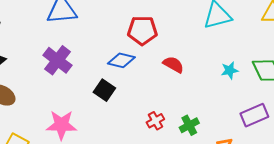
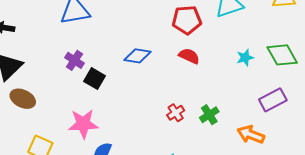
red pentagon: (142, 30) -> (187, 20), moved
purple cross: (57, 60) -> (75, 60), size x0.7
black square: (104, 90) -> (95, 79), moved

